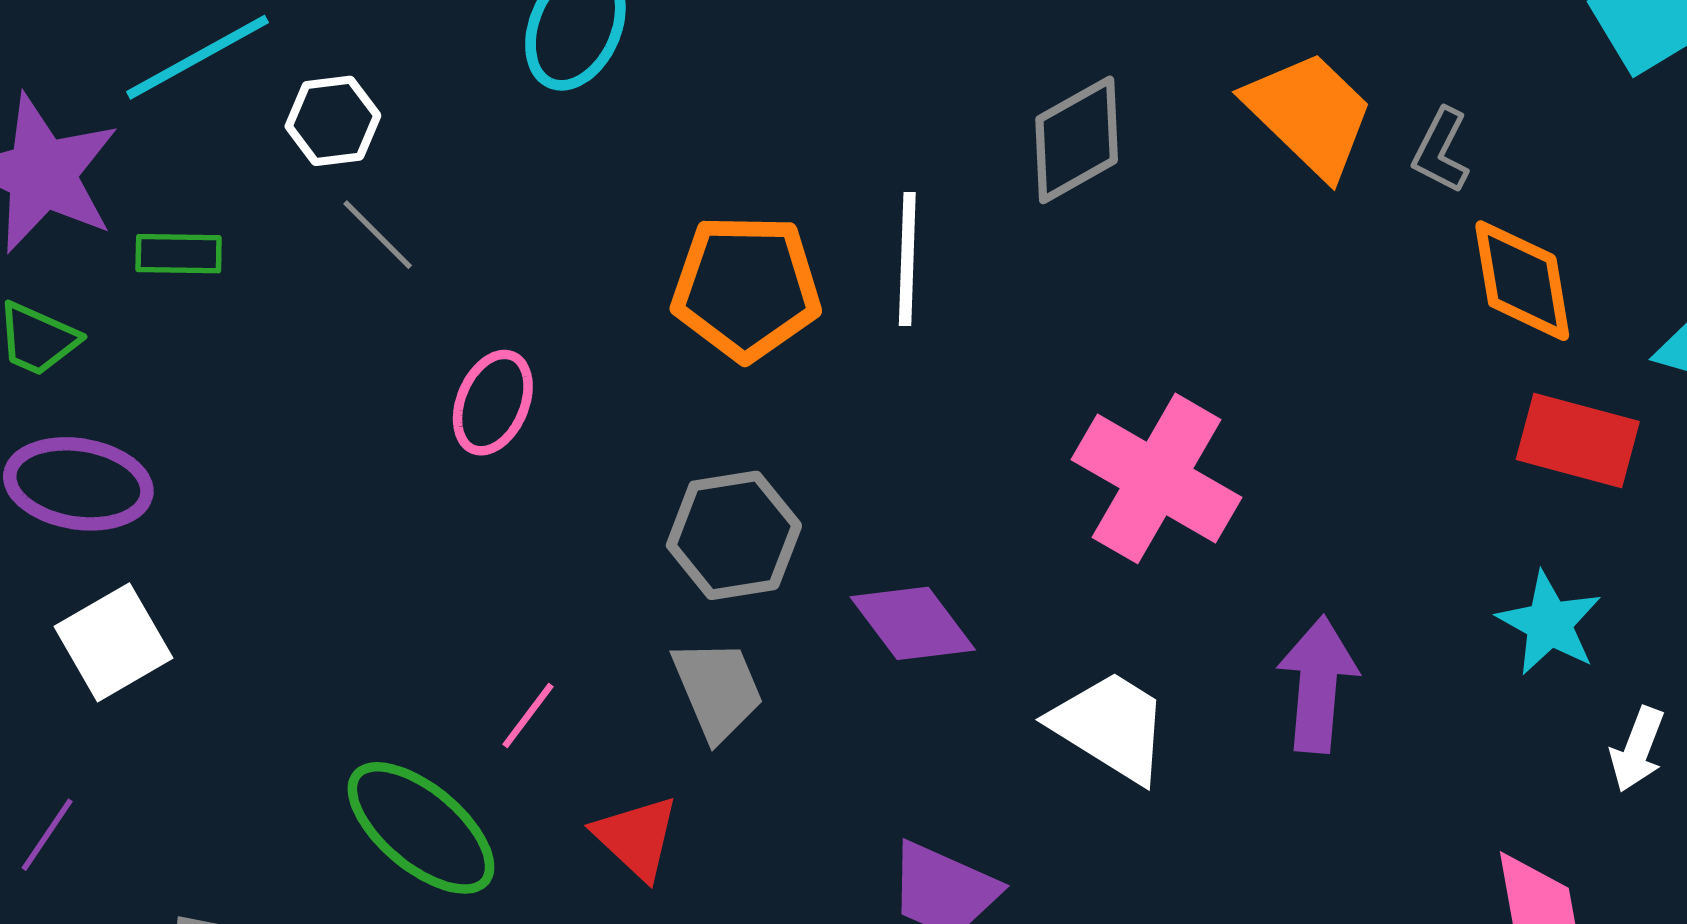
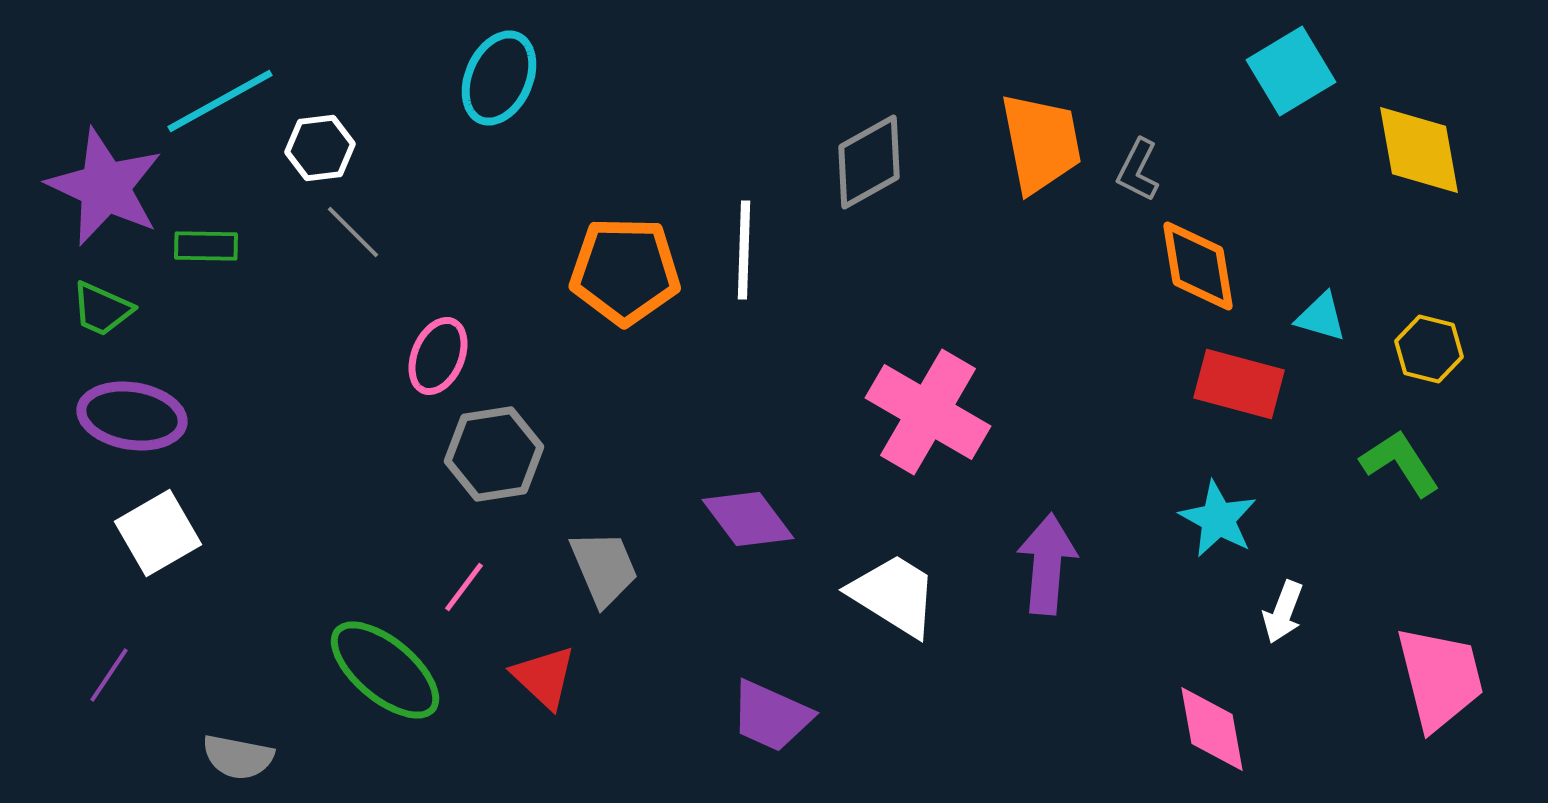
orange trapezoid: (1310, 114) -> (1041, 143), turned 35
gray hexagon: (734, 535) -> (494, 454), moved

